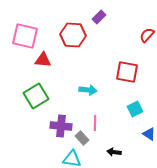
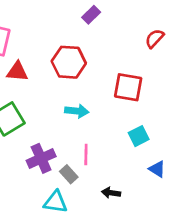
red hexagon: (73, 35) -> (69, 62), moved
purple cross: (61, 126) -> (41, 158), turned -30

